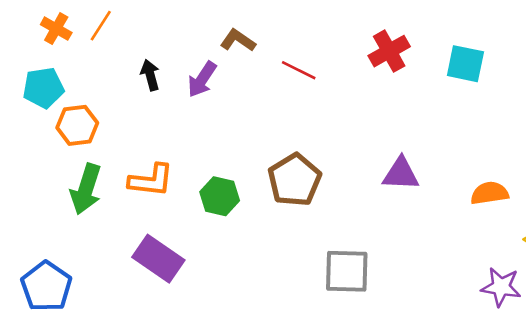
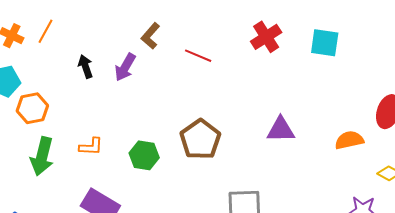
brown L-shape: (238, 40) -> (151, 36), turned -80
orange L-shape: (151, 180) -> (91, 147), size x0.7

